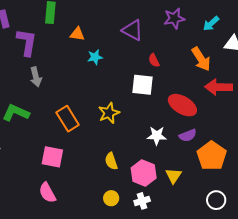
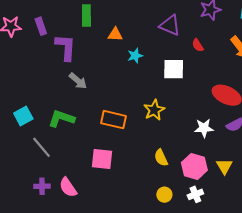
red semicircle: (154, 60) -> (198, 45), moved
gray arrow: (36, 77) -> (78, 81), turned -30
white square: (143, 85) -> (174, 69), moved
orange rectangle: (68, 119) -> (113, 120), turned -40
pink semicircle: (47, 193) -> (68, 187), moved

